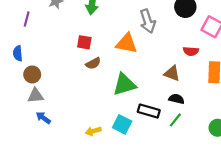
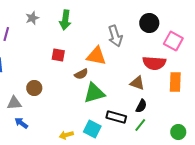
red semicircle: (191, 51) -> (154, 63), size x1.6
brown semicircle: (93, 63) -> (81, 74), moved
brown circle: (32, 74) -> (34, 88), moved
black semicircle: (176, 99) -> (141, 106), turned 104

